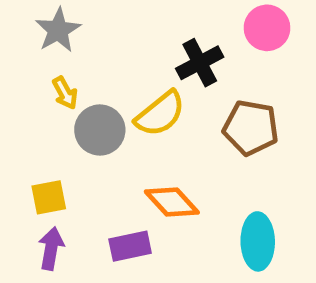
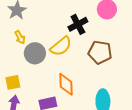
orange diamond: (172, 202) -> (66, 84), turned 40

